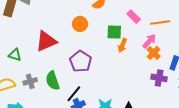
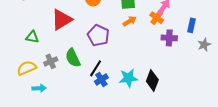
orange arrow: (122, 45) -> (130, 21), moved, turned -136
orange cross: (154, 53) -> (157, 18), moved
purple cross: (159, 78) -> (169, 38), moved

